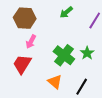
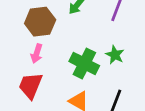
brown hexagon: (25, 18) -> (40, 22), moved

